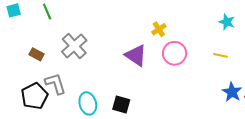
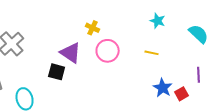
yellow cross: (159, 29) -> (93, 28), turned -32
black square: (121, 104) -> (57, 72), moved

